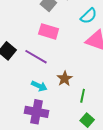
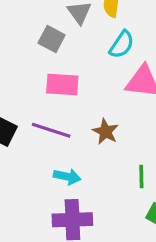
brown star: (65, 79) -> (105, 132), moved

